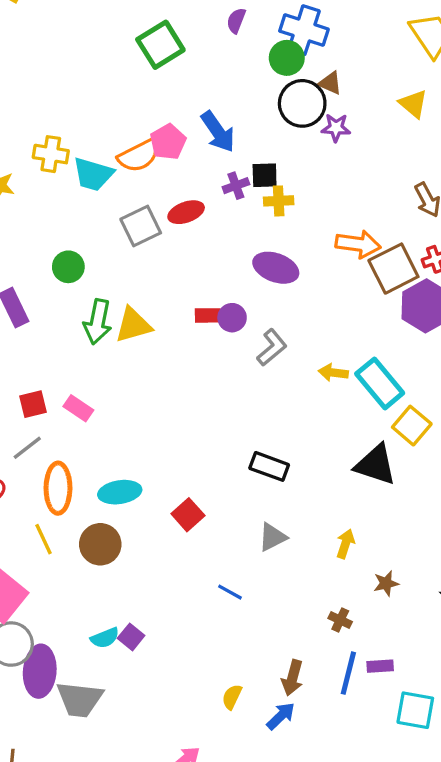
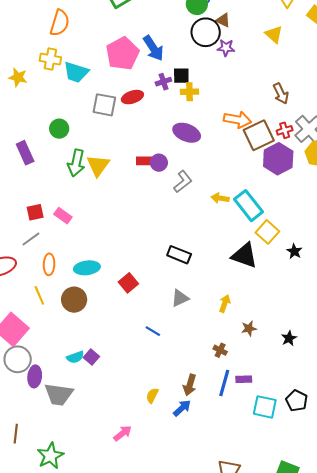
pink pentagon: (168, 142) -> (123, 54), size x1.5
orange semicircle: (139, 156) -> (60, 23), moved, turned -48
gray square: (141, 226) -> (104, 105), turned 35
yellow triangle: (133, 325) -> (98, 165), turned -40
orange ellipse: (58, 488) -> (49, 264), size x0.7
purple ellipse: (40, 671) -> (35, 376), size x0.7

